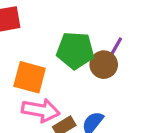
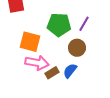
brown circle: (104, 65) -> (77, 48), moved

